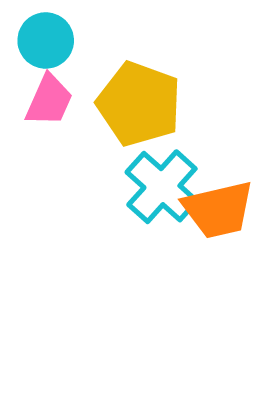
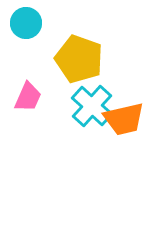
pink trapezoid: (49, 100) -> (28, 97), moved

